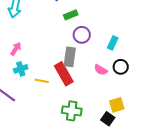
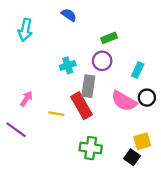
green rectangle: (71, 15) -> (109, 38), moved
pink arrow: (16, 49) -> (26, 99), moved
cyan cross: (21, 69) -> (68, 65), moved
pink semicircle: (101, 70) -> (124, 101), size x1.6

